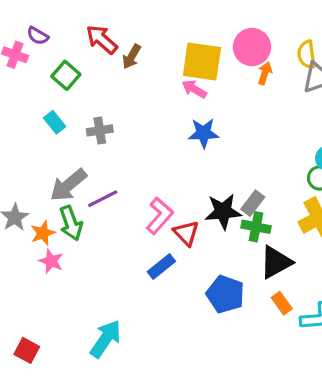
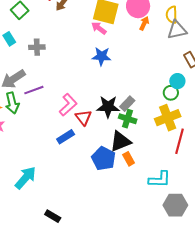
black triangle: (276, 262) -> (120, 141), moved
orange rectangle: (282, 303) -> (129, 159), moved

